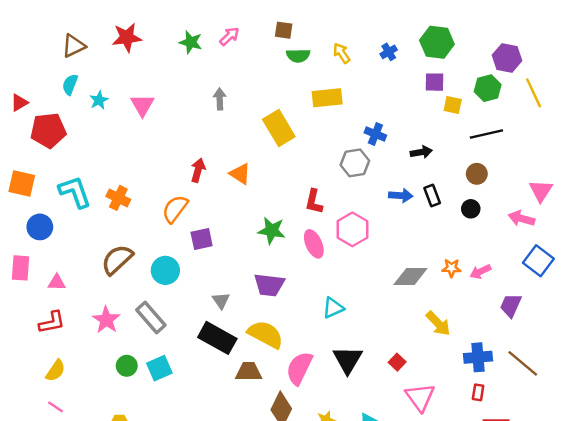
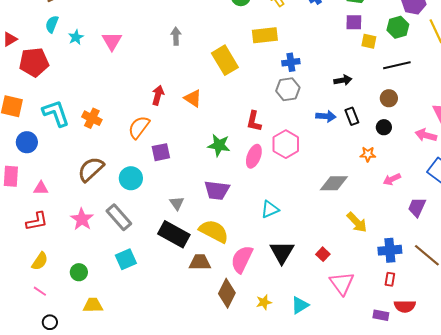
blue cross: (375, 134) -> (291, 62), moved, turned -30
pink ellipse: (314, 244) -> (254, 156), turned 45
orange star: (451, 268) -> (368, 154), moved
green circle: (127, 366) -> (79, 272), moved

